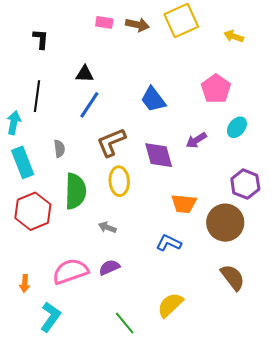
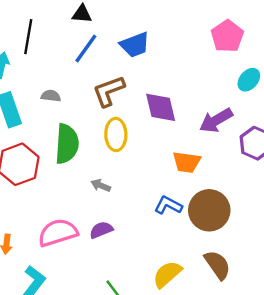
blue trapezoid: (153, 99) -> (135, 45), moved, turned -76
purple arrow: (196, 140) -> (216, 120), moved, size x1.4
gray semicircle: (59, 149) -> (51, 96), turned -78
brown circle: (225, 223) -> (209, 210), moved
brown semicircle: (233, 277) -> (217, 265), moved

